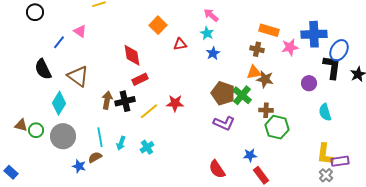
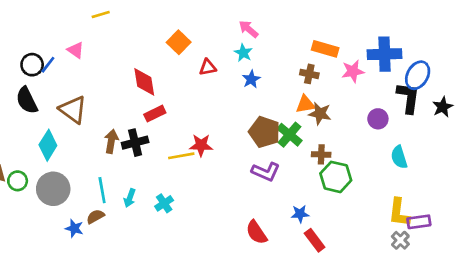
black circle: (35, 12) -> (32, 65), moved
yellow line: (149, 111) -> (181, 156), moved, turned 30

